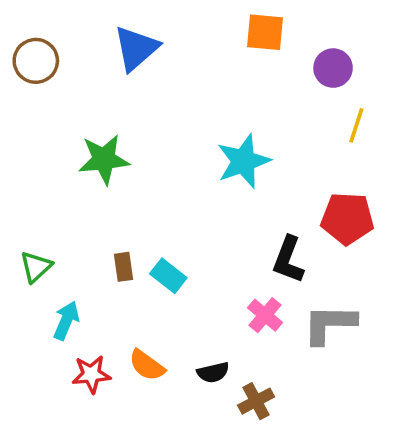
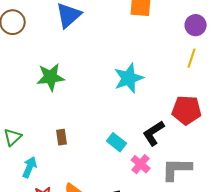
purple circle: (333, 68) -> (196, 25), moved
black L-shape: (288, 260) -> (154, 133), turned 36
cyan rectangle: (168, 276) -> (117, 142), moved

